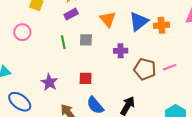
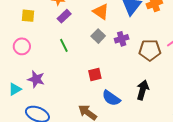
gray square: (86, 40) -> (98, 36), moved, turned -32
purple star: (49, 82) -> (36, 79), moved

